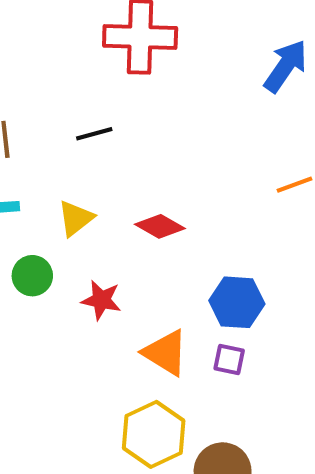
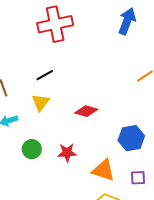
yellow triangle: (76, 218) -> (41, 102), moved
purple square: (229, 359) -> (138, 178), moved

